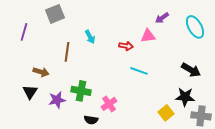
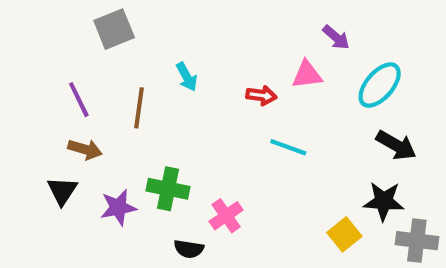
purple arrow: (162, 18) -> (336, 37), turned -104
cyan ellipse: (195, 27) -> (380, 85), moved, turned 70
purple line: (24, 32) -> (79, 100), moved, turned -42

